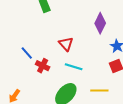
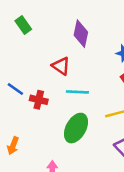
purple diamond: (100, 23) -> (81, 34), moved

